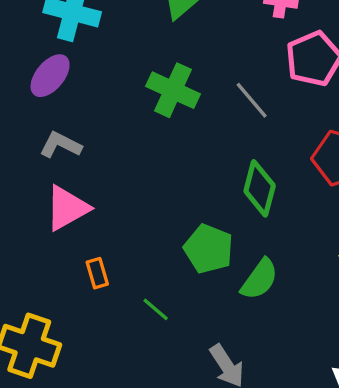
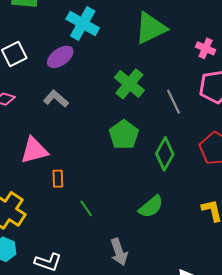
pink triangle: (67, 208) -> (34, 150), moved
green pentagon: (208, 249) -> (124, 135), moved

